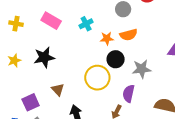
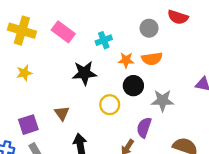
yellow cross: (16, 24) -> (22, 31), size x1.6
black star: (44, 57) -> (84, 73), moved
yellow star: (14, 61) -> (24, 73), moved
yellow circle: (97, 78) -> (110, 105), size x0.7

